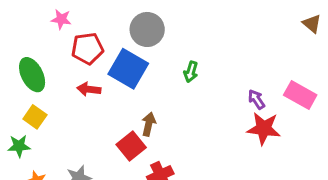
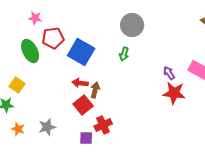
gray circle: (147, 29) -> (132, 25), moved
green ellipse: (32, 75) -> (30, 51), moved
red arrow: (89, 89) -> (80, 83), moved

